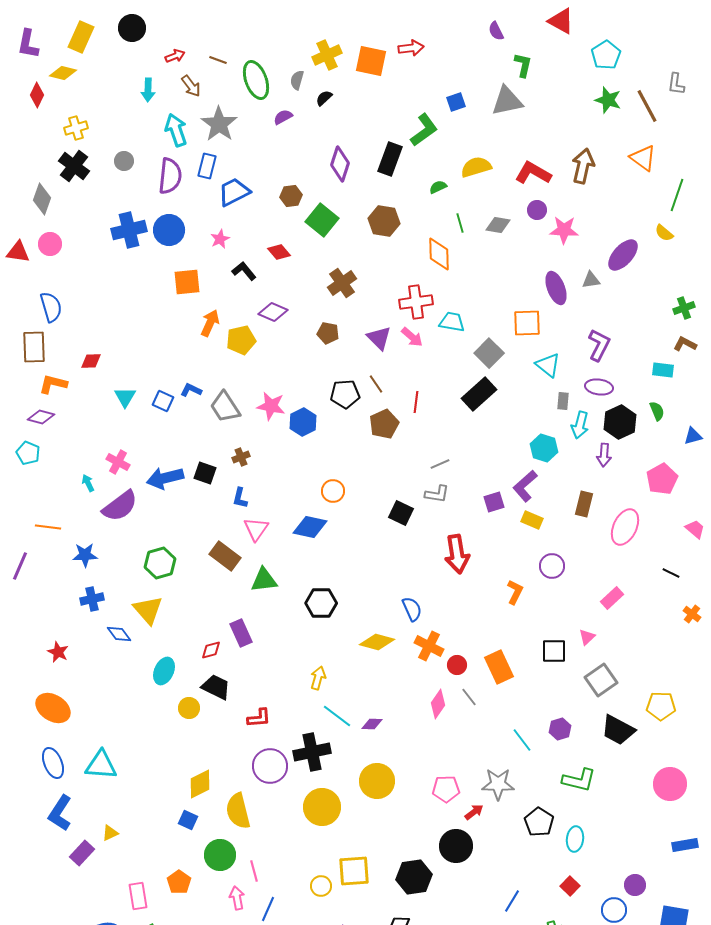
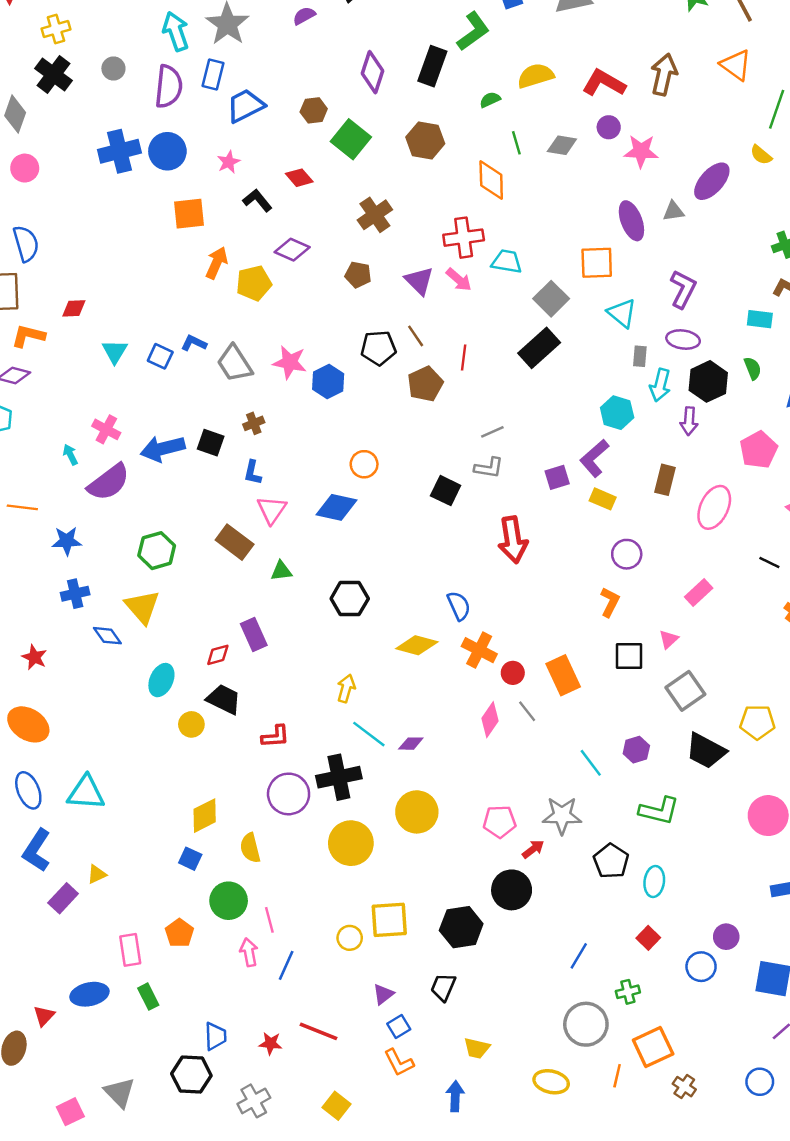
green triangle: (264, 580) -> (281, 571), size x0.7
orange L-shape: (515, 592) -> (610, 602), moved
yellow semicircle: (238, 811) -> (250, 848), size x0.7

